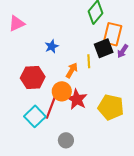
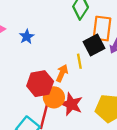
blue star: (52, 46) -> (27, 37), moved
red hexagon: (33, 77) -> (40, 84), moved

